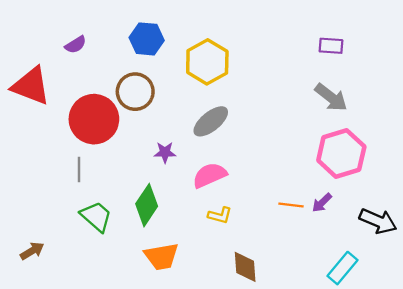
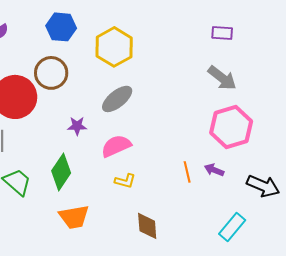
purple arrow: (322, 203) -> (214, 170), turned 66
orange line: (291, 205) -> (187, 172), turned 70

